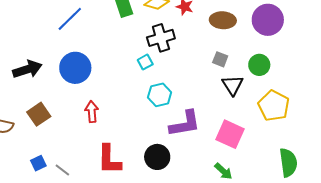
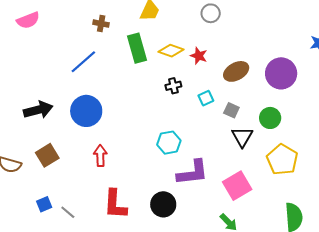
brown ellipse: (223, 20) -> (236, 71), turned -35
black cross: (161, 38) -> (173, 86), size x0.6
cyan square: (145, 62) -> (206, 98), moved
pink square: (230, 134) -> (237, 186), turned 32

